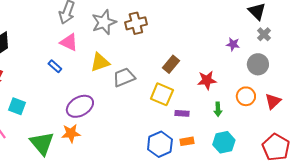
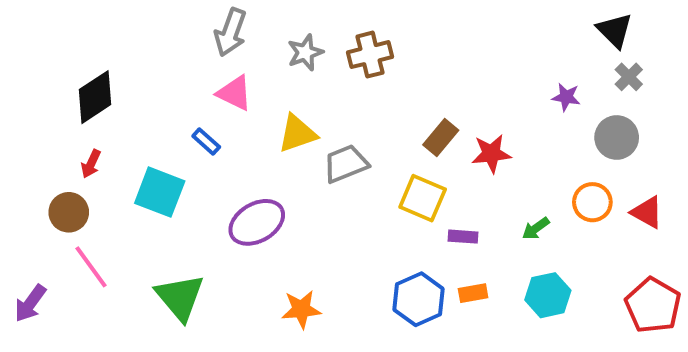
gray star: (104, 22) -> (305, 53), size x0.7
red star: (207, 80) -> (491, 154), moved
red triangle: (273, 101) -> (647, 212), turned -48
cyan square: (17, 106) -> (160, 192), moved, size x1.4
green arrow: (218, 109) -> (536, 228), turned 56
orange star: (71, 133) -> (301, 309), moved

